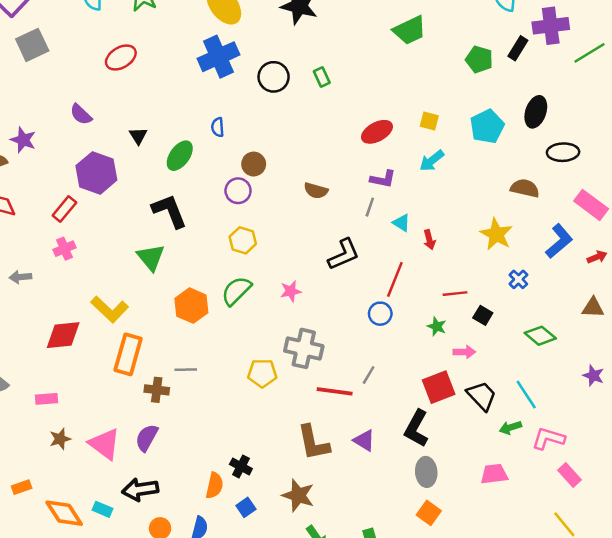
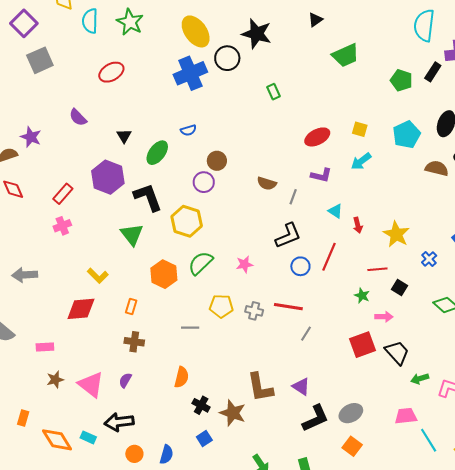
black circle: (274, 77) -> (227, 58), moved
blue semicircle: (218, 127) -> (188, 130), turned -105
purple hexagon: (96, 173) -> (108, 177), moved
brown semicircle: (525, 188) -> (437, 168), moved
gray line: (370, 207) -> (293, 197), moved
yellow star: (496, 234) -> (396, 234), moved
yellow hexagon: (243, 240) -> (187, 221), moved, size x1.4
gray arrow: (20, 277) -> (25, 275), moved, size x1.4
yellow L-shape: (110, 309) -> (98, 276), size x0.7
blue circle: (380, 314) -> (300, 266), moved
red diamond: (63, 335) -> (81, 309), moved
gray cross: (304, 348) -> (254, 311), size x0.6
orange rectangle: (128, 354) -> (131, 306), moved, size x0.5
gray line: (186, 370) -> (190, 328), moved
yellow pentagon: (262, 373) -> (221, 306), moved
red line: (335, 391) -> (288, 307), moved
cyan line: (526, 395) -> (429, 440), moved
black L-shape: (416, 428) -> (316, 418), moved, turned -144
purple semicircle: (147, 438) -> (125, 380), size x0.7
gray ellipse: (426, 472) -> (351, 413), turned 65
orange semicircle: (214, 485) -> (182, 377), moved
orange rectangle: (22, 487) -> (23, 418), turned -56
brown star: (298, 495) -> (233, 413), moved

